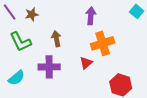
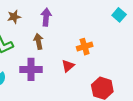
purple arrow: (91, 16) -> (46, 17), moved
orange cross: (103, 43) -> (85, 47), size x0.7

